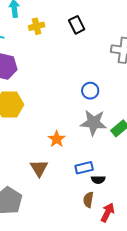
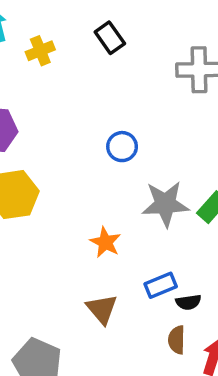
blue circle: (90, 91) -> (122, 147), moved
brown triangle: (39, 168) -> (102, 309), moved

